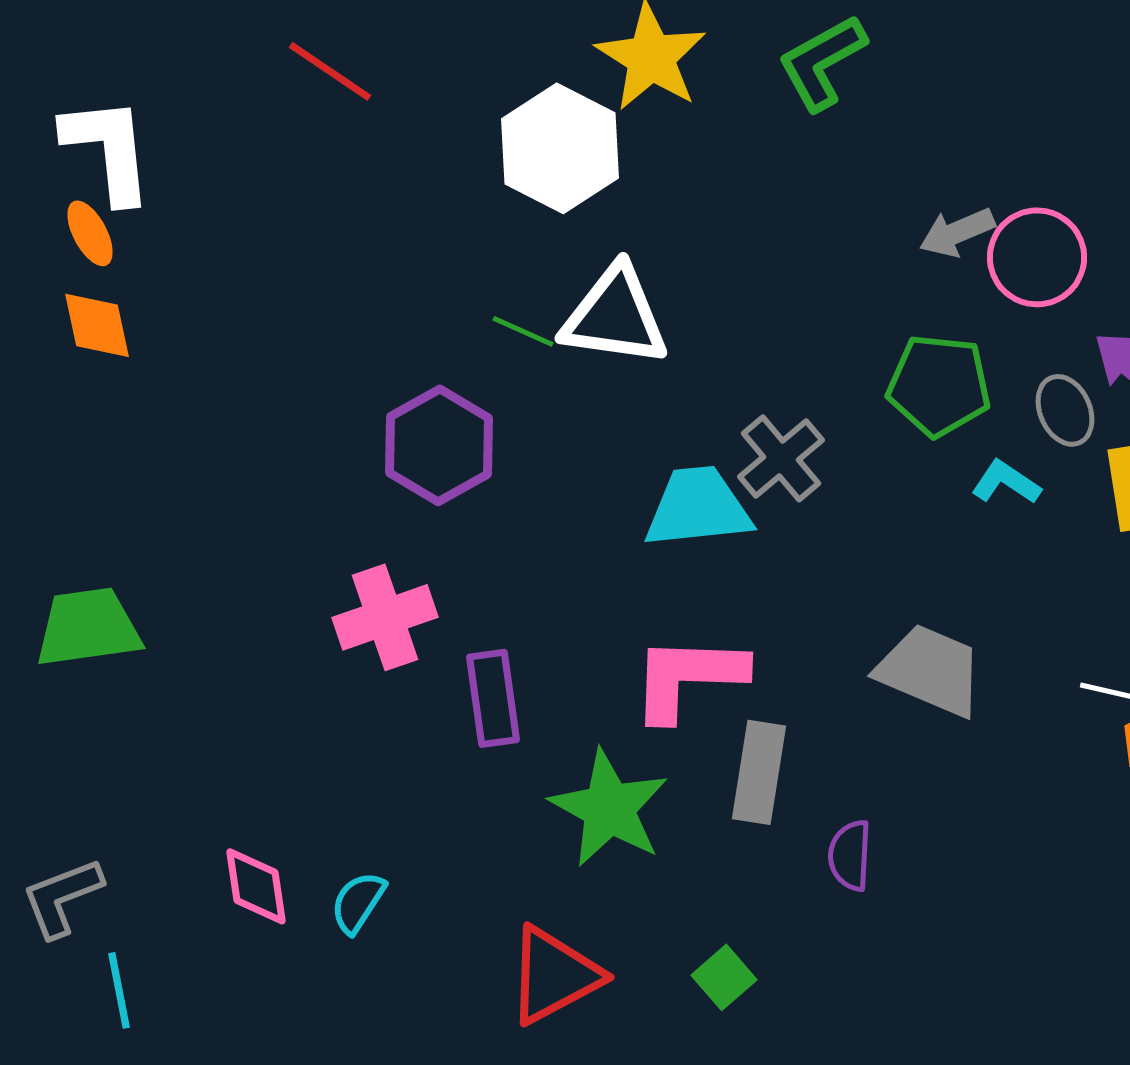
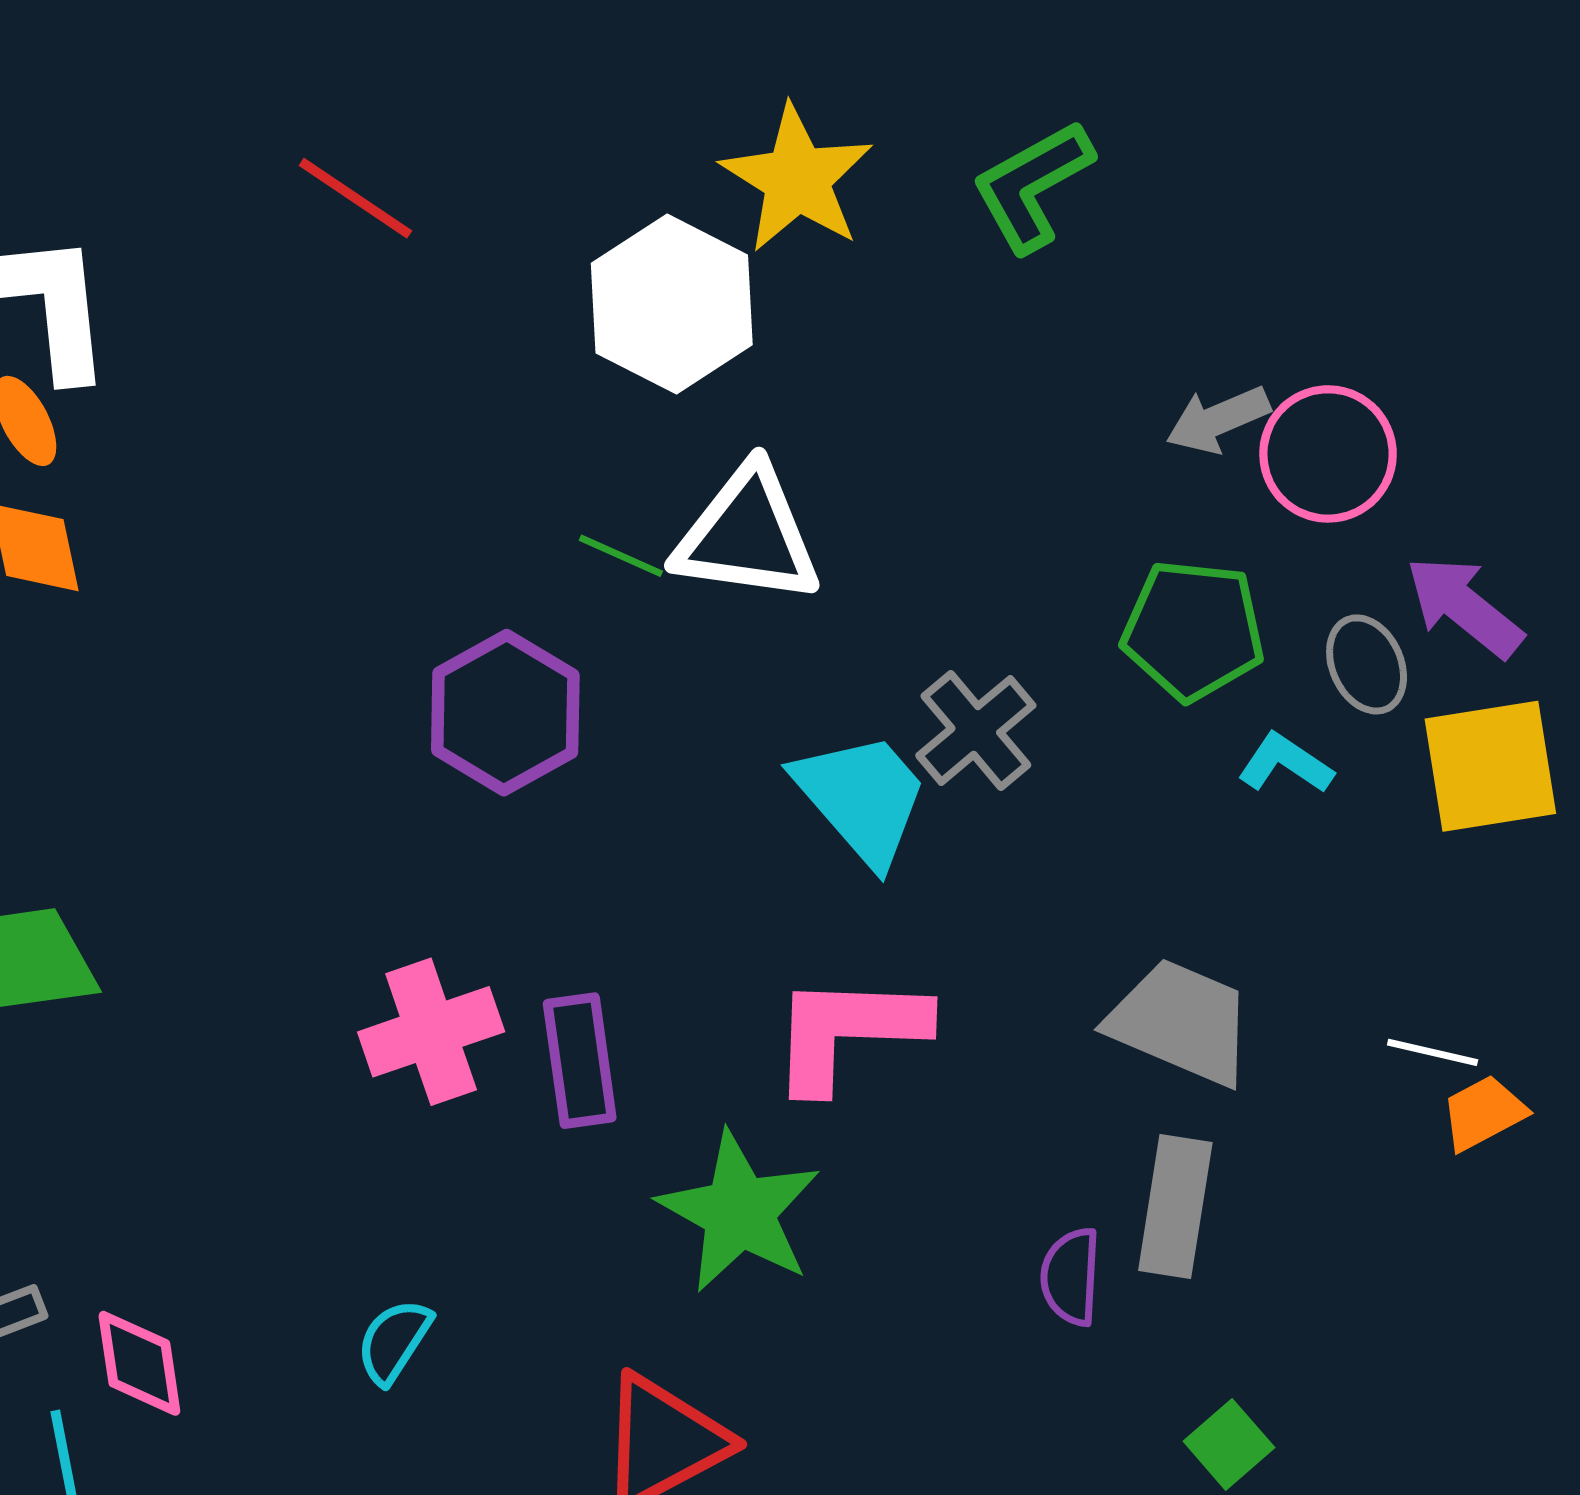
cyan trapezoid: (698, 507) -> (862, 798), turned 55
pink cross: (385, 617) -> (431, 1032), moved
gray rectangle: (759, 772) -> (1175, 1206), moved
pink diamond: (256, 886) -> (139, 1363), moved
green square: (724, 977) -> (1229, 1444), moved

